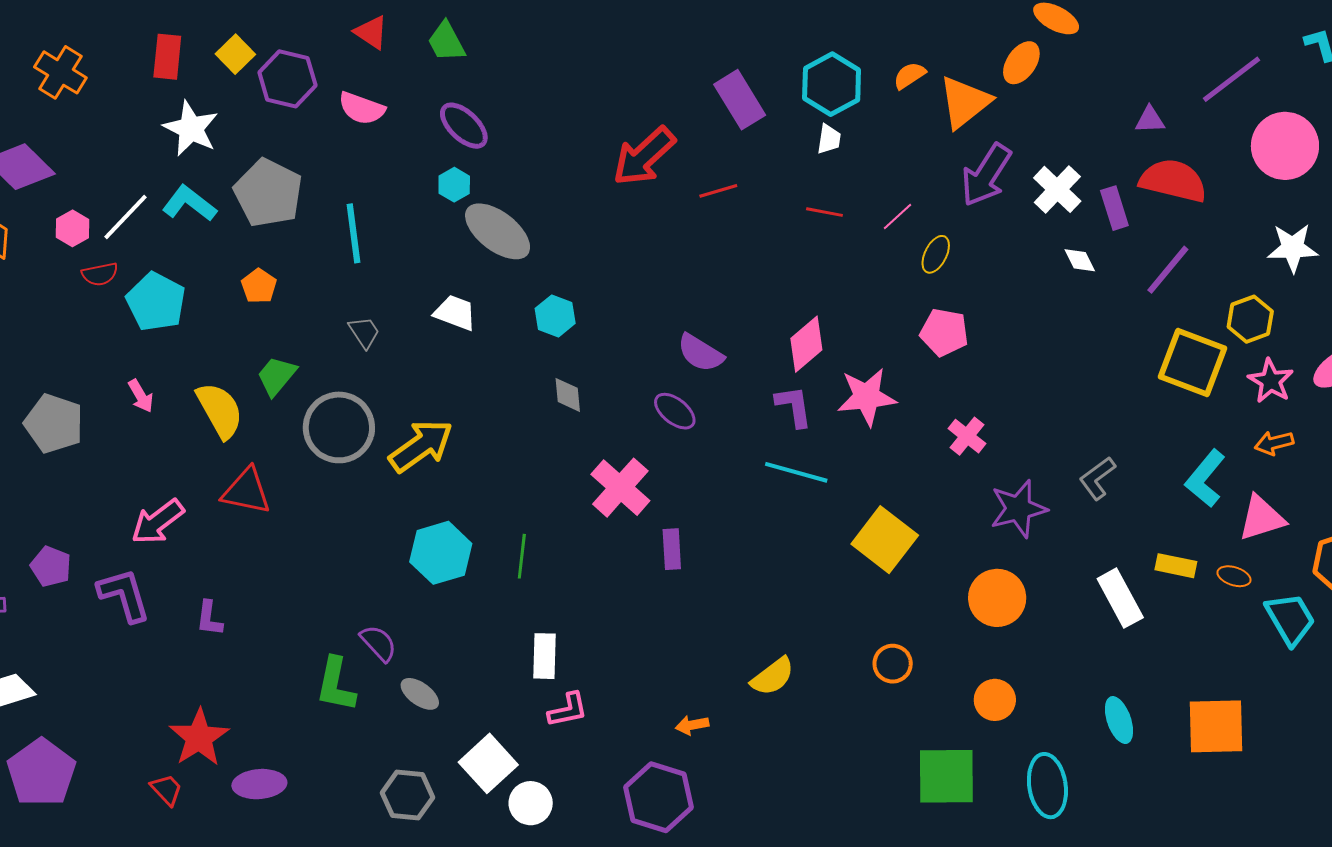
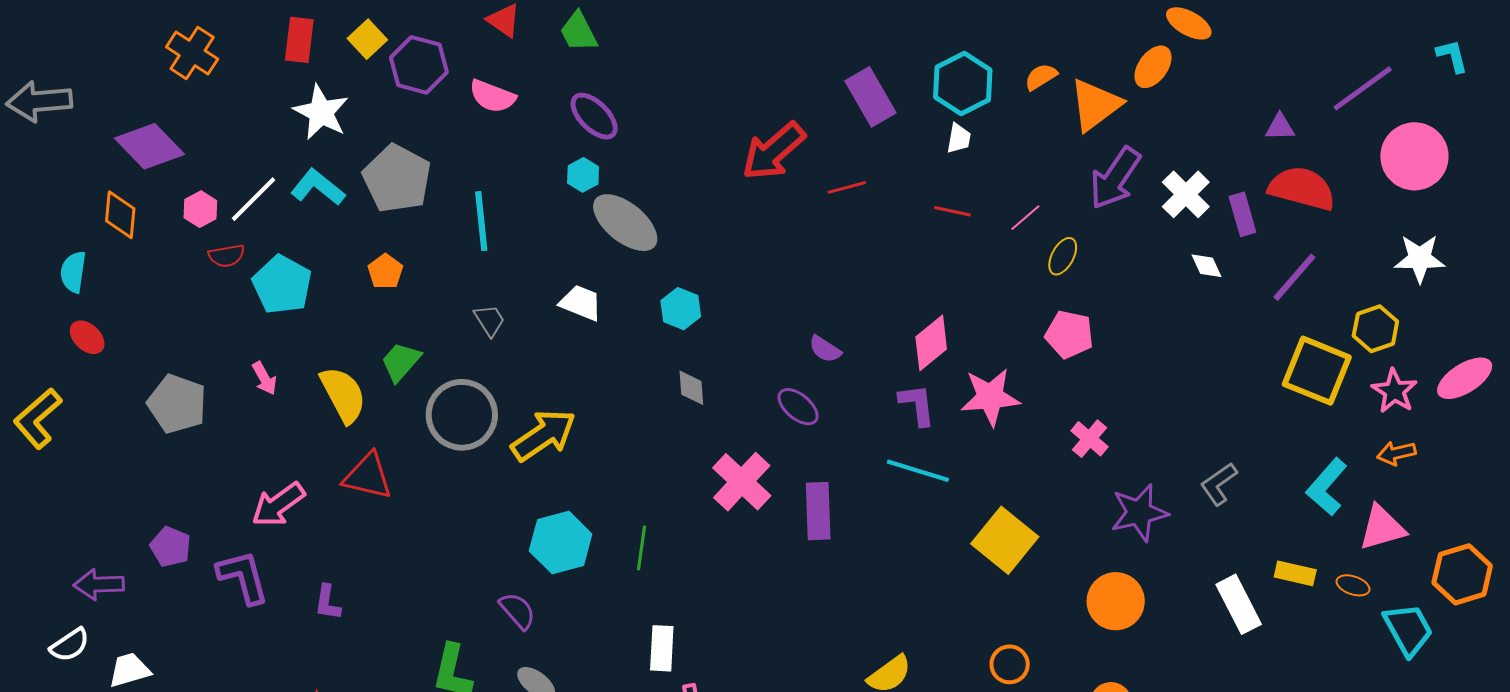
purple semicircle: (700, 353) -> (825, 349), size x0.7
purple rectangle: (672, 549) -> (818, 511), moved, size x1.4
purple semicircle: (378, 643) -> (517, 611), moved

